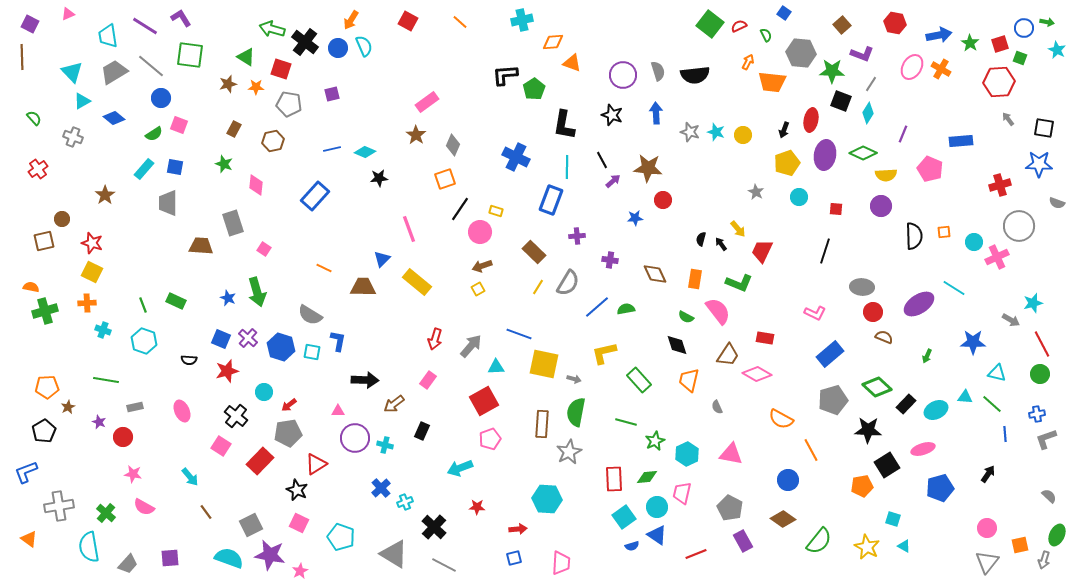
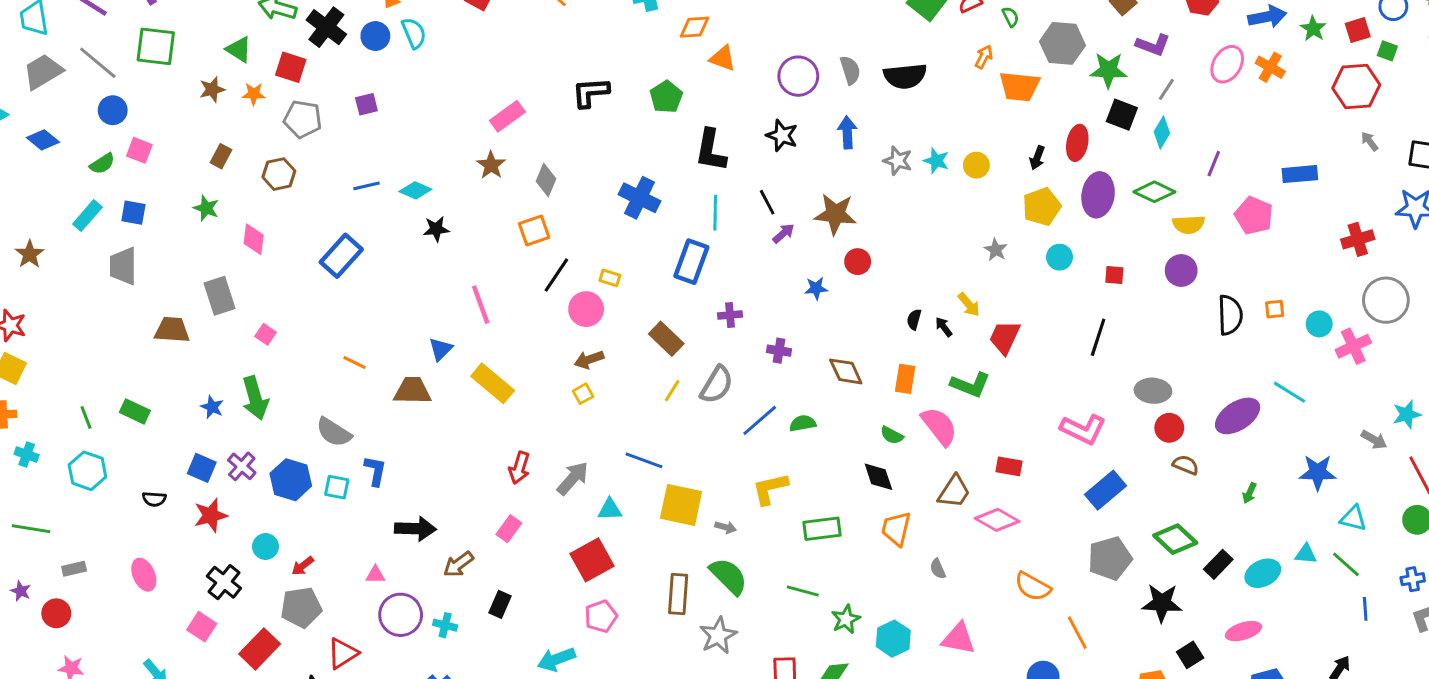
black L-shape: (505, 75) -> (591, 92), moved
pink L-shape: (815, 313) -> (1083, 429), size x1.4
green rectangle: (639, 380) -> (822, 529), turned -55
green semicircle: (576, 412) -> (729, 576), turned 124
black square: (887, 465) -> (1190, 655), size x0.7

